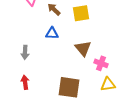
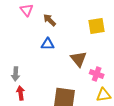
yellow square: (81, 13) -> (97, 26), moved
gray arrow: (25, 52) -> (16, 74), moved

